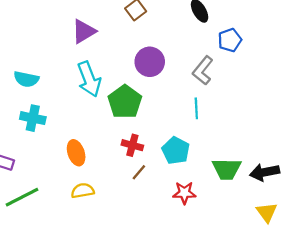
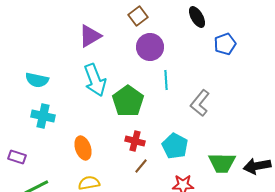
purple circle: (150, 62) -> (150, 47), moved
gray L-shape: (203, 70) -> (200, 103), moved
cyan line: (196, 108) -> (166, 80), moved

